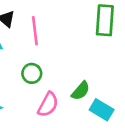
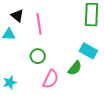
cyan rectangle: (102, 110) -> (88, 51), moved

